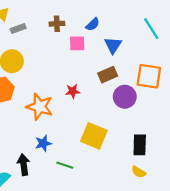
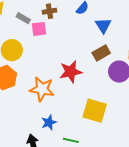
gray rectangle: (18, 28) -> (23, 18), moved, turned 56
pink square: (77, 43) -> (39, 29), moved
red star: (73, 91) -> (71, 72), size x1.6

